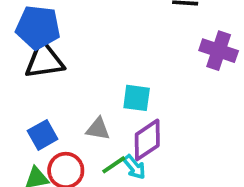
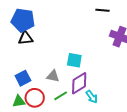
black triangle: (44, 60) -> (25, 38), size x0.7
cyan arrow: (134, 167) -> (92, 97), moved

